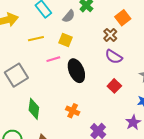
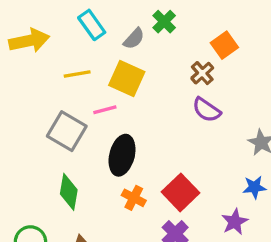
yellow square: (65, 40) -> (127, 78), size x1.5
black ellipse: (76, 71) -> (122, 155), moved, turned 35
gray square: (16, 75) -> (67, 131), moved, turned -30
red square: (114, 86) -> (181, 192), moved, size x1.5

